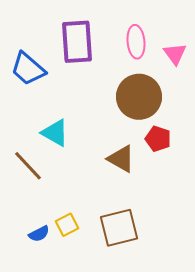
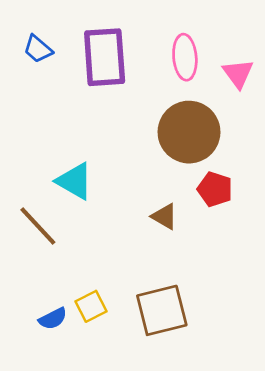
blue trapezoid: (28, 69) -> (38, 49), moved, size x0.6
brown triangle: (121, 159) -> (164, 216), size x0.7

